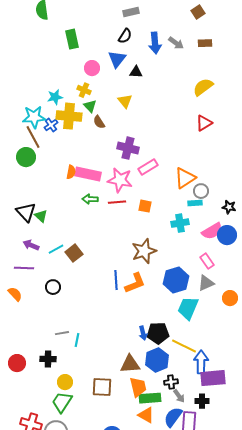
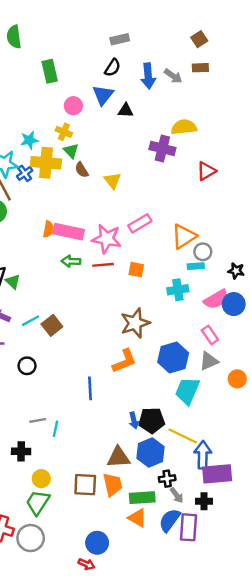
brown rectangle: (205, 43) -> (200, 68), moved
yellow semicircle: (203, 87) -> (184, 127), moved, turned 30
yellow triangle: (125, 101) -> (113, 181), moved
purple cross: (128, 148) -> (162, 148), moved
blue line: (116, 280) -> (90, 388), moved
orange trapezoid: (138, 387) -> (113, 485), moved

